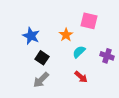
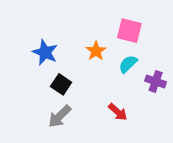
cyan semicircle: (79, 52) -> (128, 64), moved

